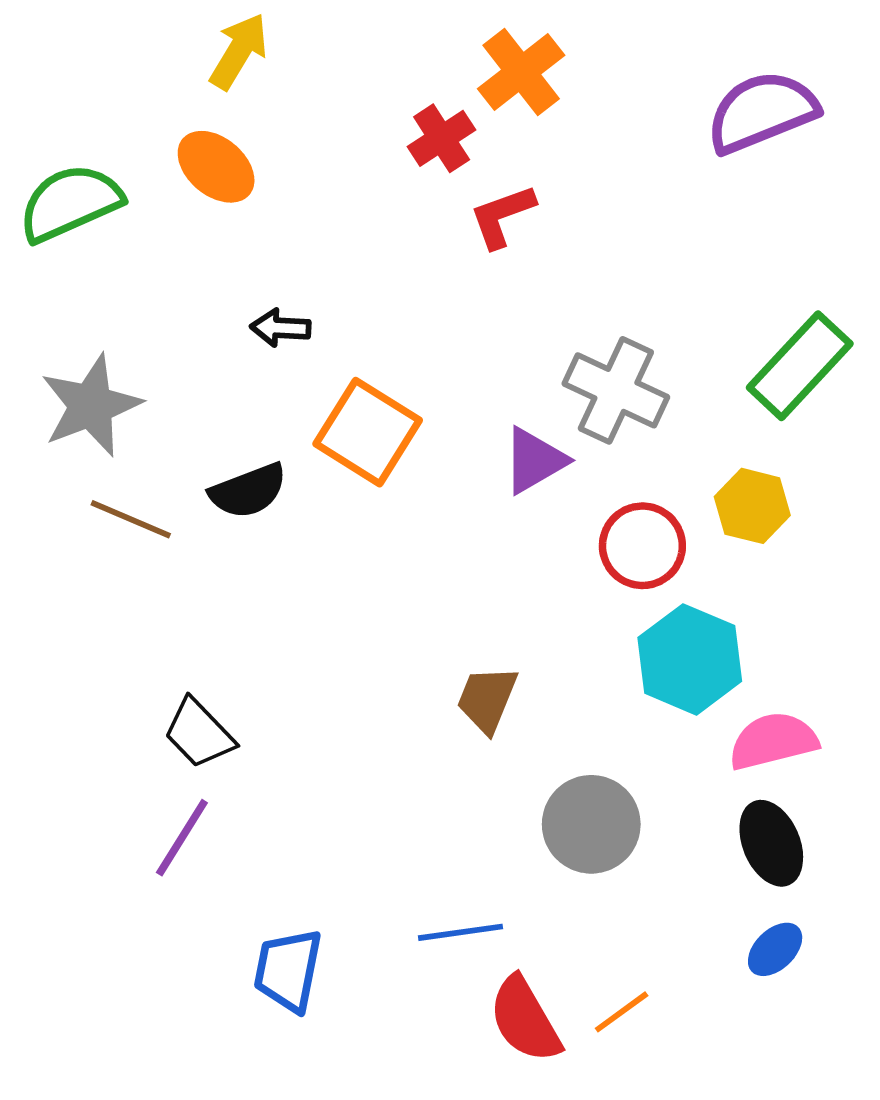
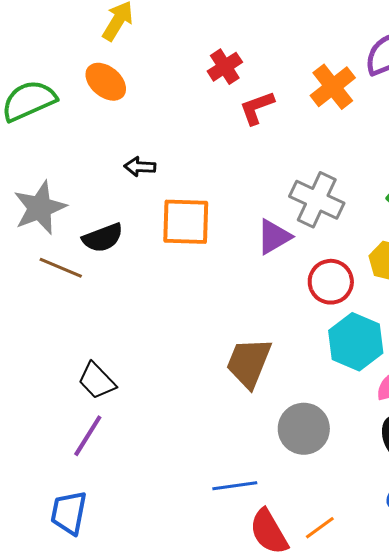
orange cross: (521, 72) -> (333, 87), moved
orange square: (368, 432) -> (186, 222), turned -30
black semicircle: (248, 491) -> (103, 238), moved
brown trapezoid: (487, 699) -> (249, 363), size x1.4
blue trapezoid: (288, 970) -> (69, 513), moved

